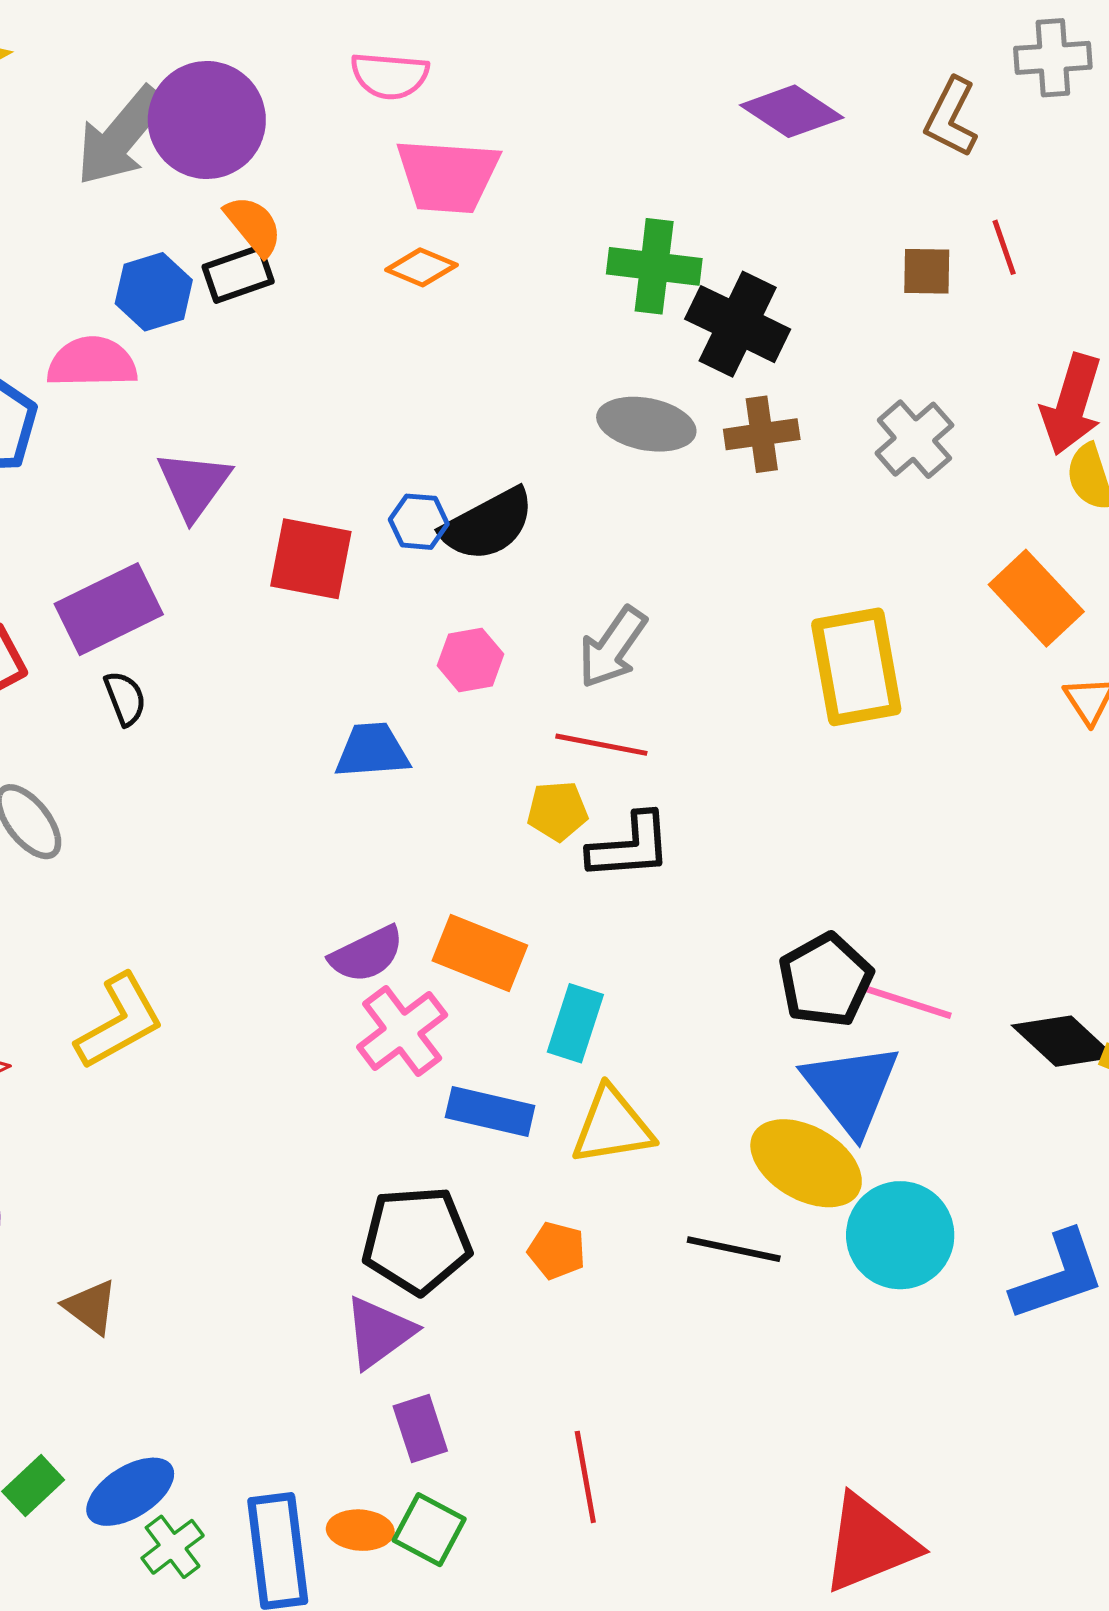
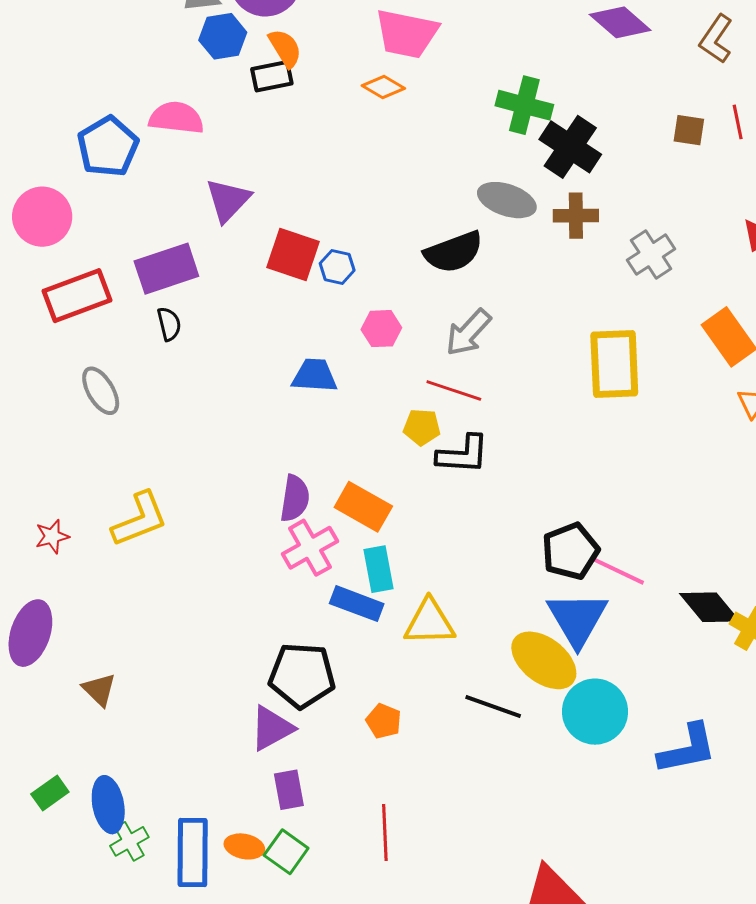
blue hexagon: (154, 292) -> (223, 36), moved
gray cross: (914, 439) -> (651, 255), moved
blue hexagon: (419, 522) -> (337, 267), moved
black semicircle: (488, 525) -> (454, 252), moved
purple semicircle: (367, 954) -> (295, 498), turned -63
cyan rectangle: (575, 1023) -> (379, 569), moved, turned -36
orange pentagon: (557, 1251) -> (384, 721), moved
blue ellipse: (130, 1492) -> (108, 805), turned -76

